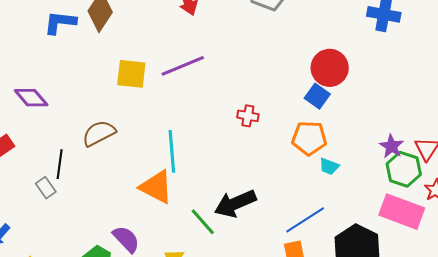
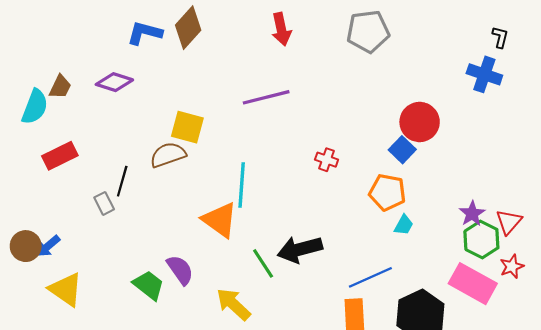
yellow square: (131, 74) -> (187, 127), moved
purple diamond: (31, 98) -> (114, 82), moved, turned -40
cyan trapezoid: (329, 166) -> (404, 225), turned -90

